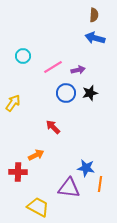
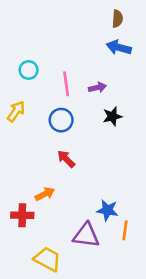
pink line: (53, 67) -> (66, 84), turned -66
blue circle: (66, 93) -> (61, 120), moved
yellow arrow: (13, 103) -> (16, 111), moved

